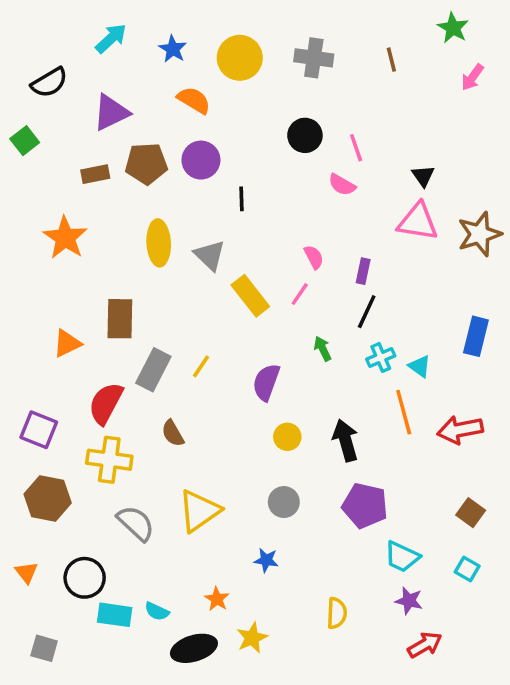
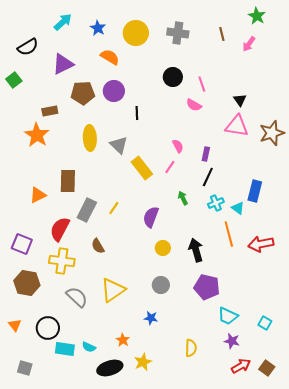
pink arrow: (472, 77) -> (249, 44), moved
brown rectangle: (95, 174) -> (50, 111), moved
blue rectangle: (476, 336) -> (255, 191), moved
brown square: (471, 513) -> (267, 368), moved

